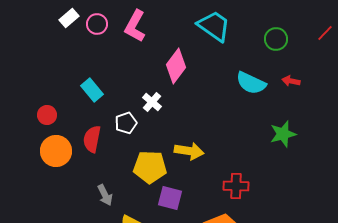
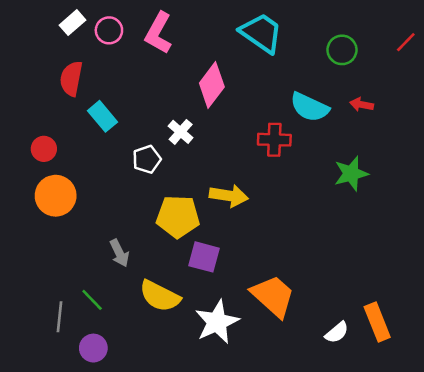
red semicircle: (92, 139) -> (71, 79), moved
red cross: (236, 186) -> (274, 140), moved

